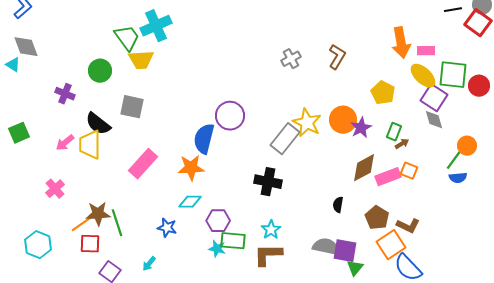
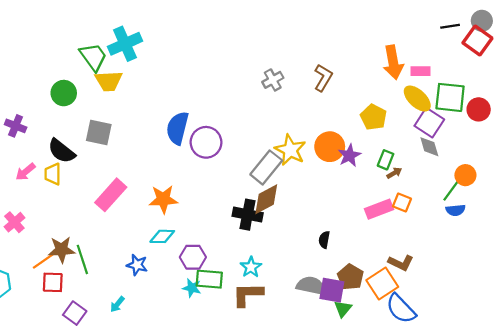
purple cross: (65, 94) -> (16, 126), moved
blue semicircle: (204, 139) -> (178, 128), moved
yellow trapezoid: (90, 145) -> (53, 174), size x0.7
brown diamond: (364, 168) -> (266, 199), moved
brown pentagon: (377, 218) -> (350, 277), moved

